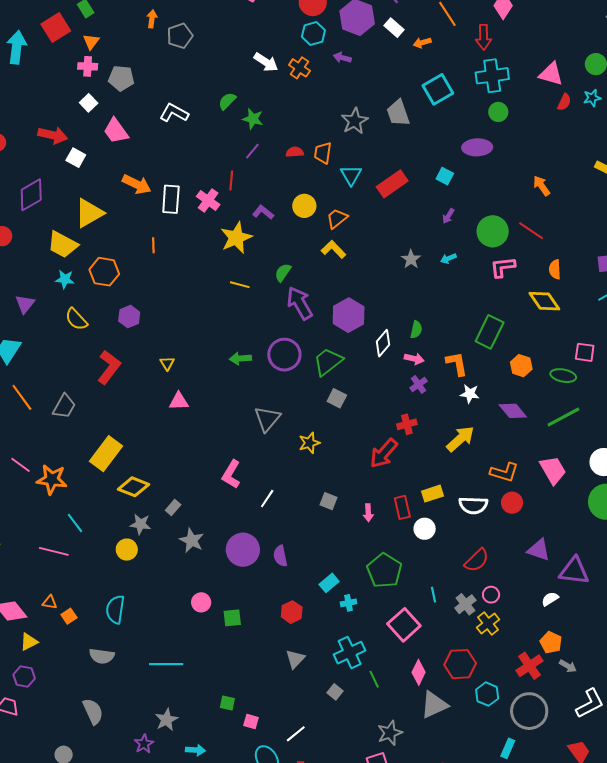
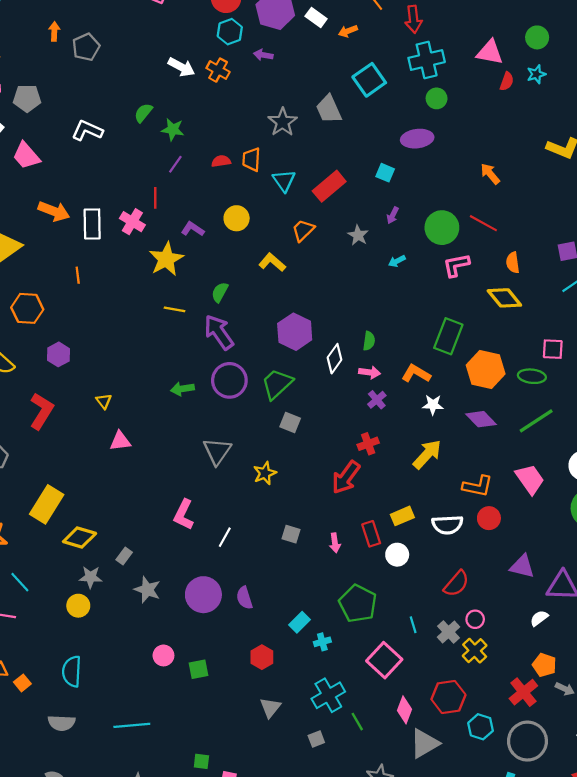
orange trapezoid: (337, 219) -> (303, 230), moved
gray star: (411, 259) -> (358, 235), moved
purple arrow: (300, 303) -> (219, 332), moved
orange L-shape: (457, 364) -> (416, 374), turned -44
orange hexagon: (521, 366) -> (486, 370), size x1.6
gray square: (335, 692) -> (316, 739), turned 35

